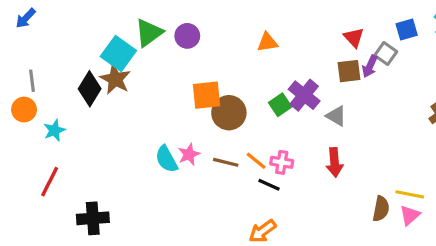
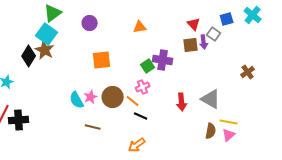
green triangle: (149, 33) -> (53, 13), moved
purple arrow: (370, 66) -> (204, 42), turned -32
purple cross: (304, 95) -> (163, 60), turned -30
brown circle: (229, 113) -> (113, 97), moved
gray triangle: (336, 116) -> (211, 99), moved, size x1.5
brown line: (226, 162) -> (93, 127), moved
pink cross: (282, 162) -> (143, 87), moved, turned -32
black cross: (93, 218) -> (19, 120), moved

